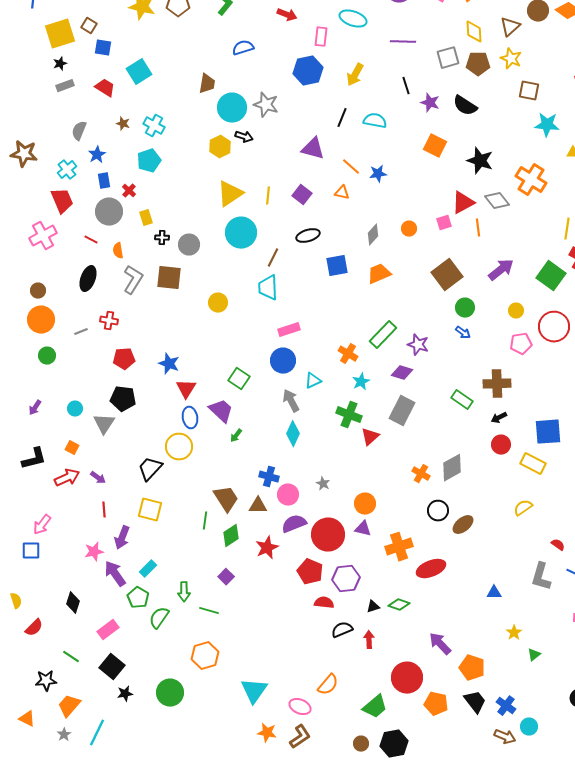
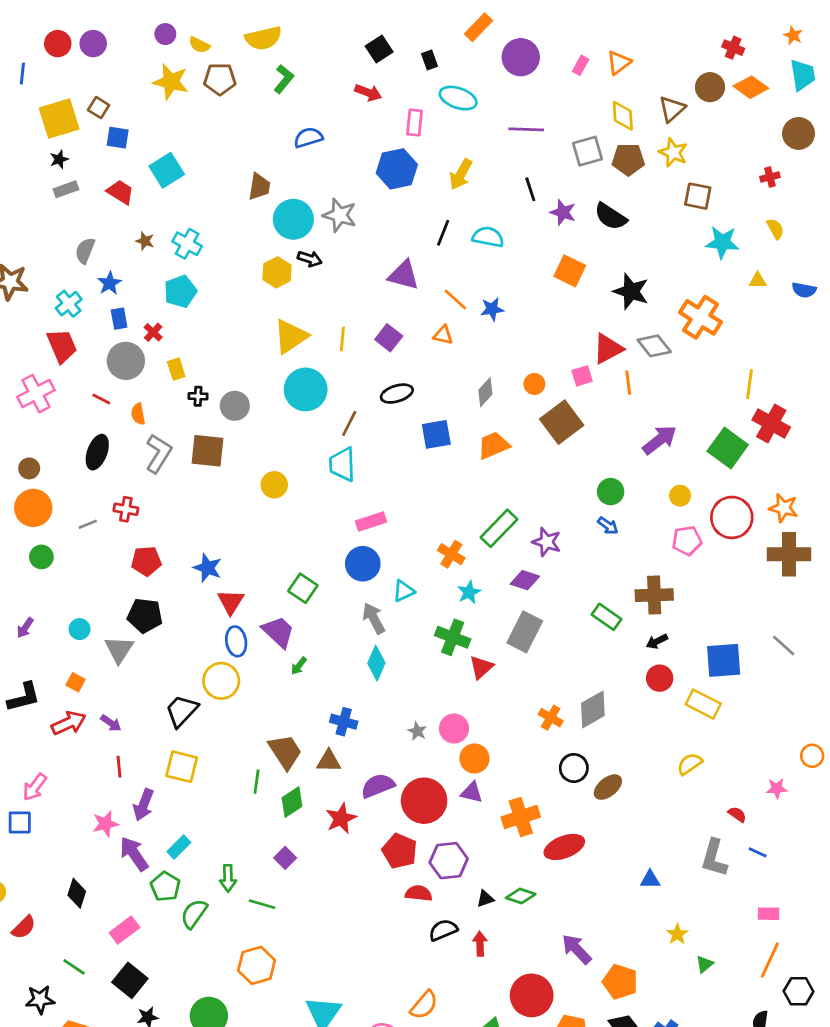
brown square: (447, 275) -> (562, 422), moved
pink circle: (288, 495) -> (454, 729), moved

